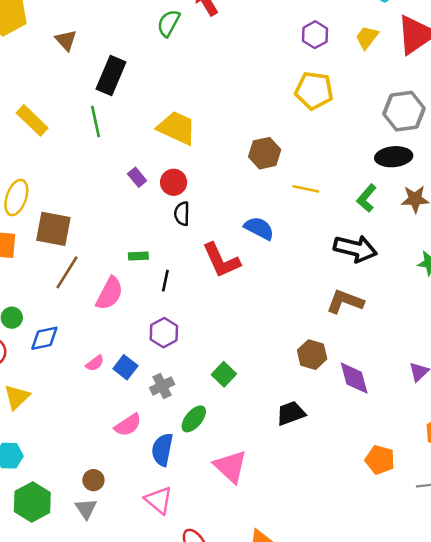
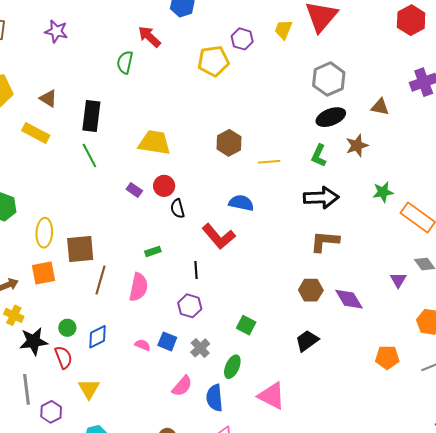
yellow pentagon: (314, 91) -> (213, 61), moved
yellow rectangle: (32, 120) -> (36, 133), moved
black line: (165, 281) -> (196, 270), moved
pink semicircle: (95, 363) -> (143, 345), turned -105

